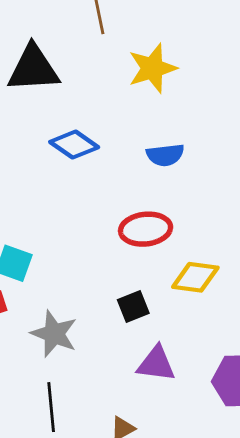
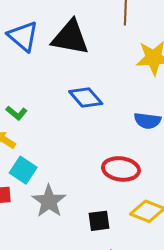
gray star: (54, 334) -> (49, 201), moved

